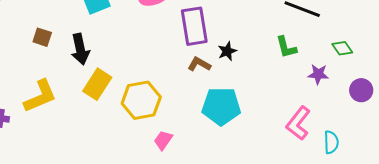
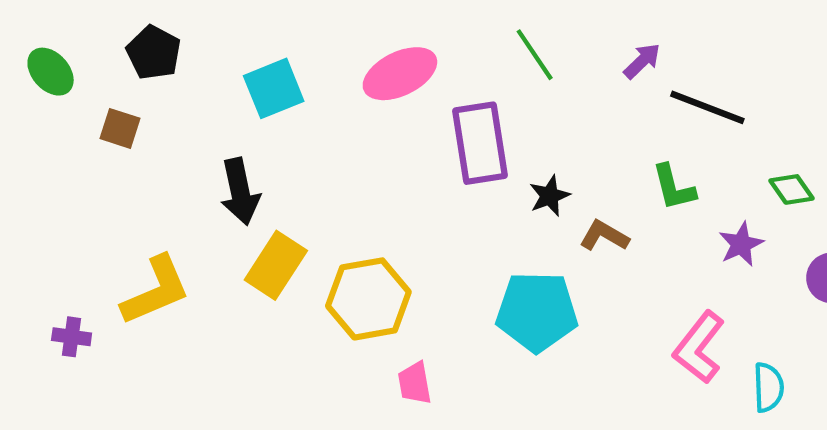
brown square: (42, 37) -> (120, 128), moved
brown L-shape: (199, 64) -> (604, 236), moved
purple star: (318, 74) -> (741, 244), turned -30
pink trapezoid: (163, 140) -> (415, 383), turned -45

